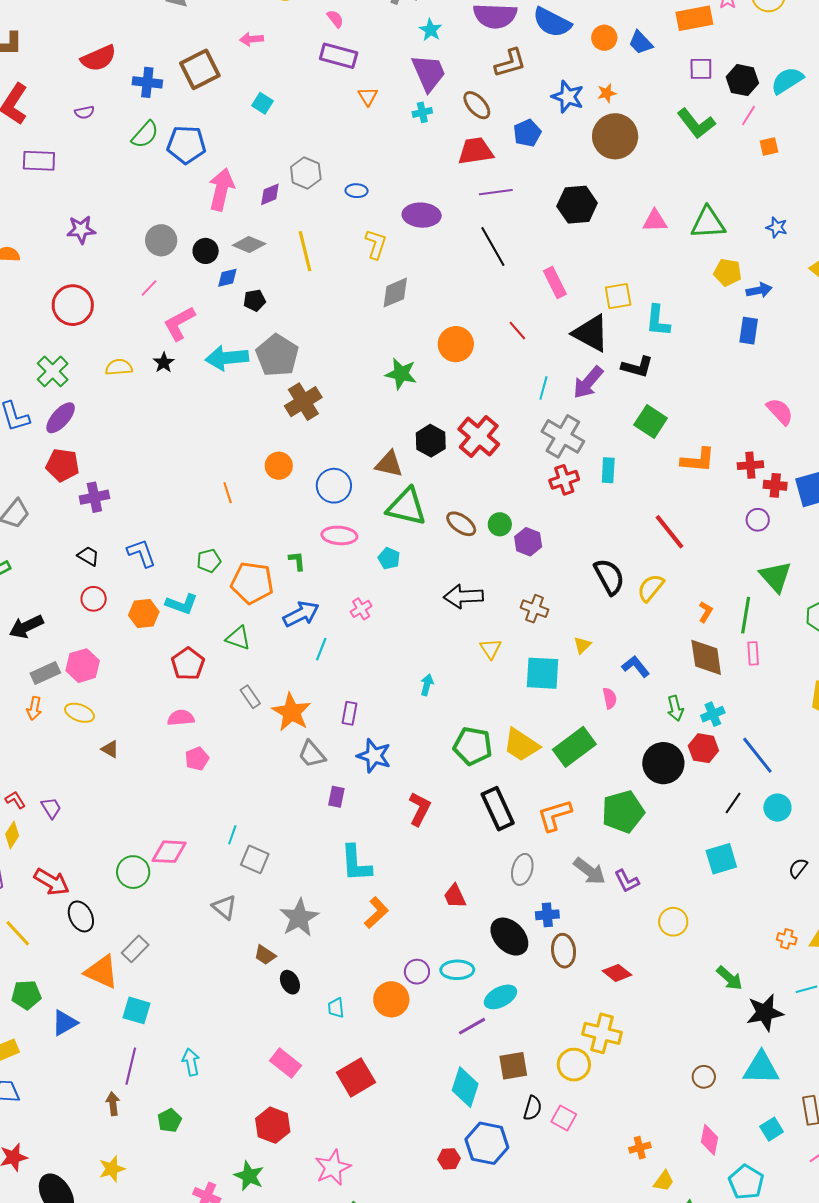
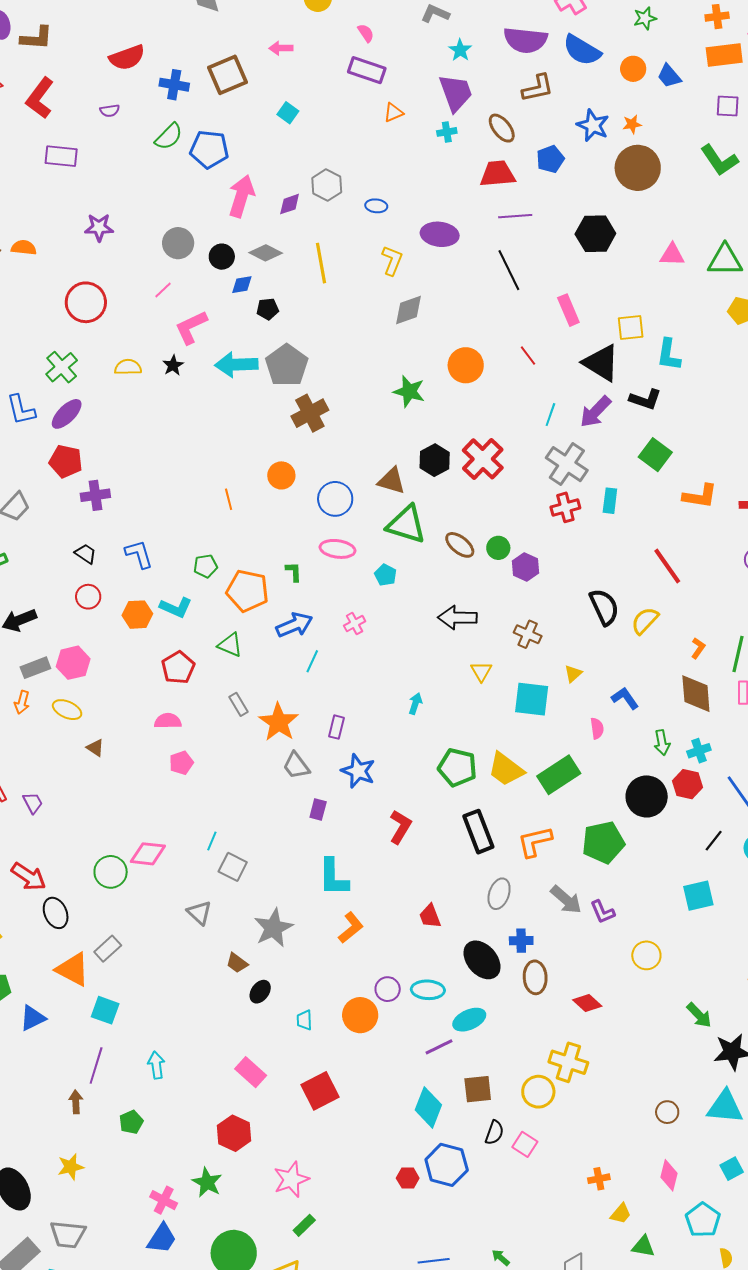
orange triangle: (368, 96) -> (393, 113), turned 35
black ellipse: (290, 982) -> (260, 992), turned 60

